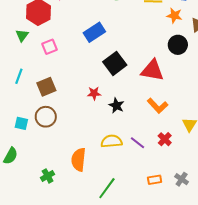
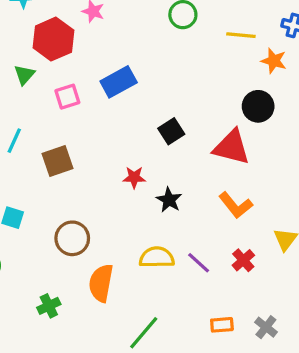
blue rectangle: (94, 32) -> (119, 82), moved
black circle: (178, 45) -> (258, 106), moved
black square: (115, 63) -> (171, 131), size x0.7
brown circle: (46, 117) -> (72, 238), moved

